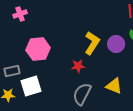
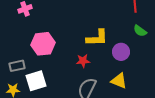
yellow L-shape: (92, 43) -> (97, 38), turned 55
purple circle: (116, 44) -> (121, 52), moved

